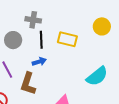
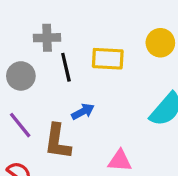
yellow circle: (102, 26) -> (160, 43), moved
blue arrow: (39, 62) -> (83, 112), moved

